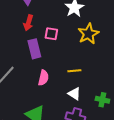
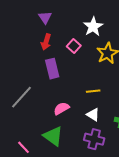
pink square: (51, 34) -> (74, 46), moved, turned 32
pink semicircle: (43, 78) -> (61, 108), moved, turned -133

